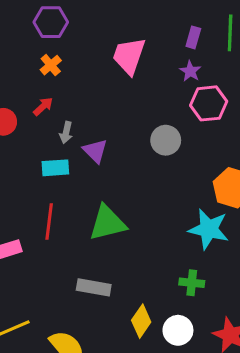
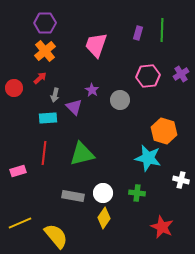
orange cross: (51, 65) -> (45, 51), size x1.5
purple star: (190, 71) -> (92, 90), moved
white circle: (178, 330) -> (103, 193), moved

